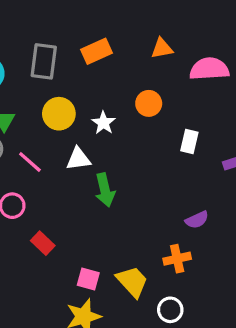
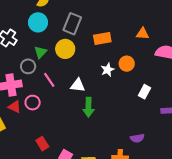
orange rectangle: (97, 51) -> (102, 39), moved
yellow circle: (59, 114) -> (65, 49), moved
white star: (103, 123) -> (108, 70), moved
red rectangle: (43, 243) -> (42, 144), moved

